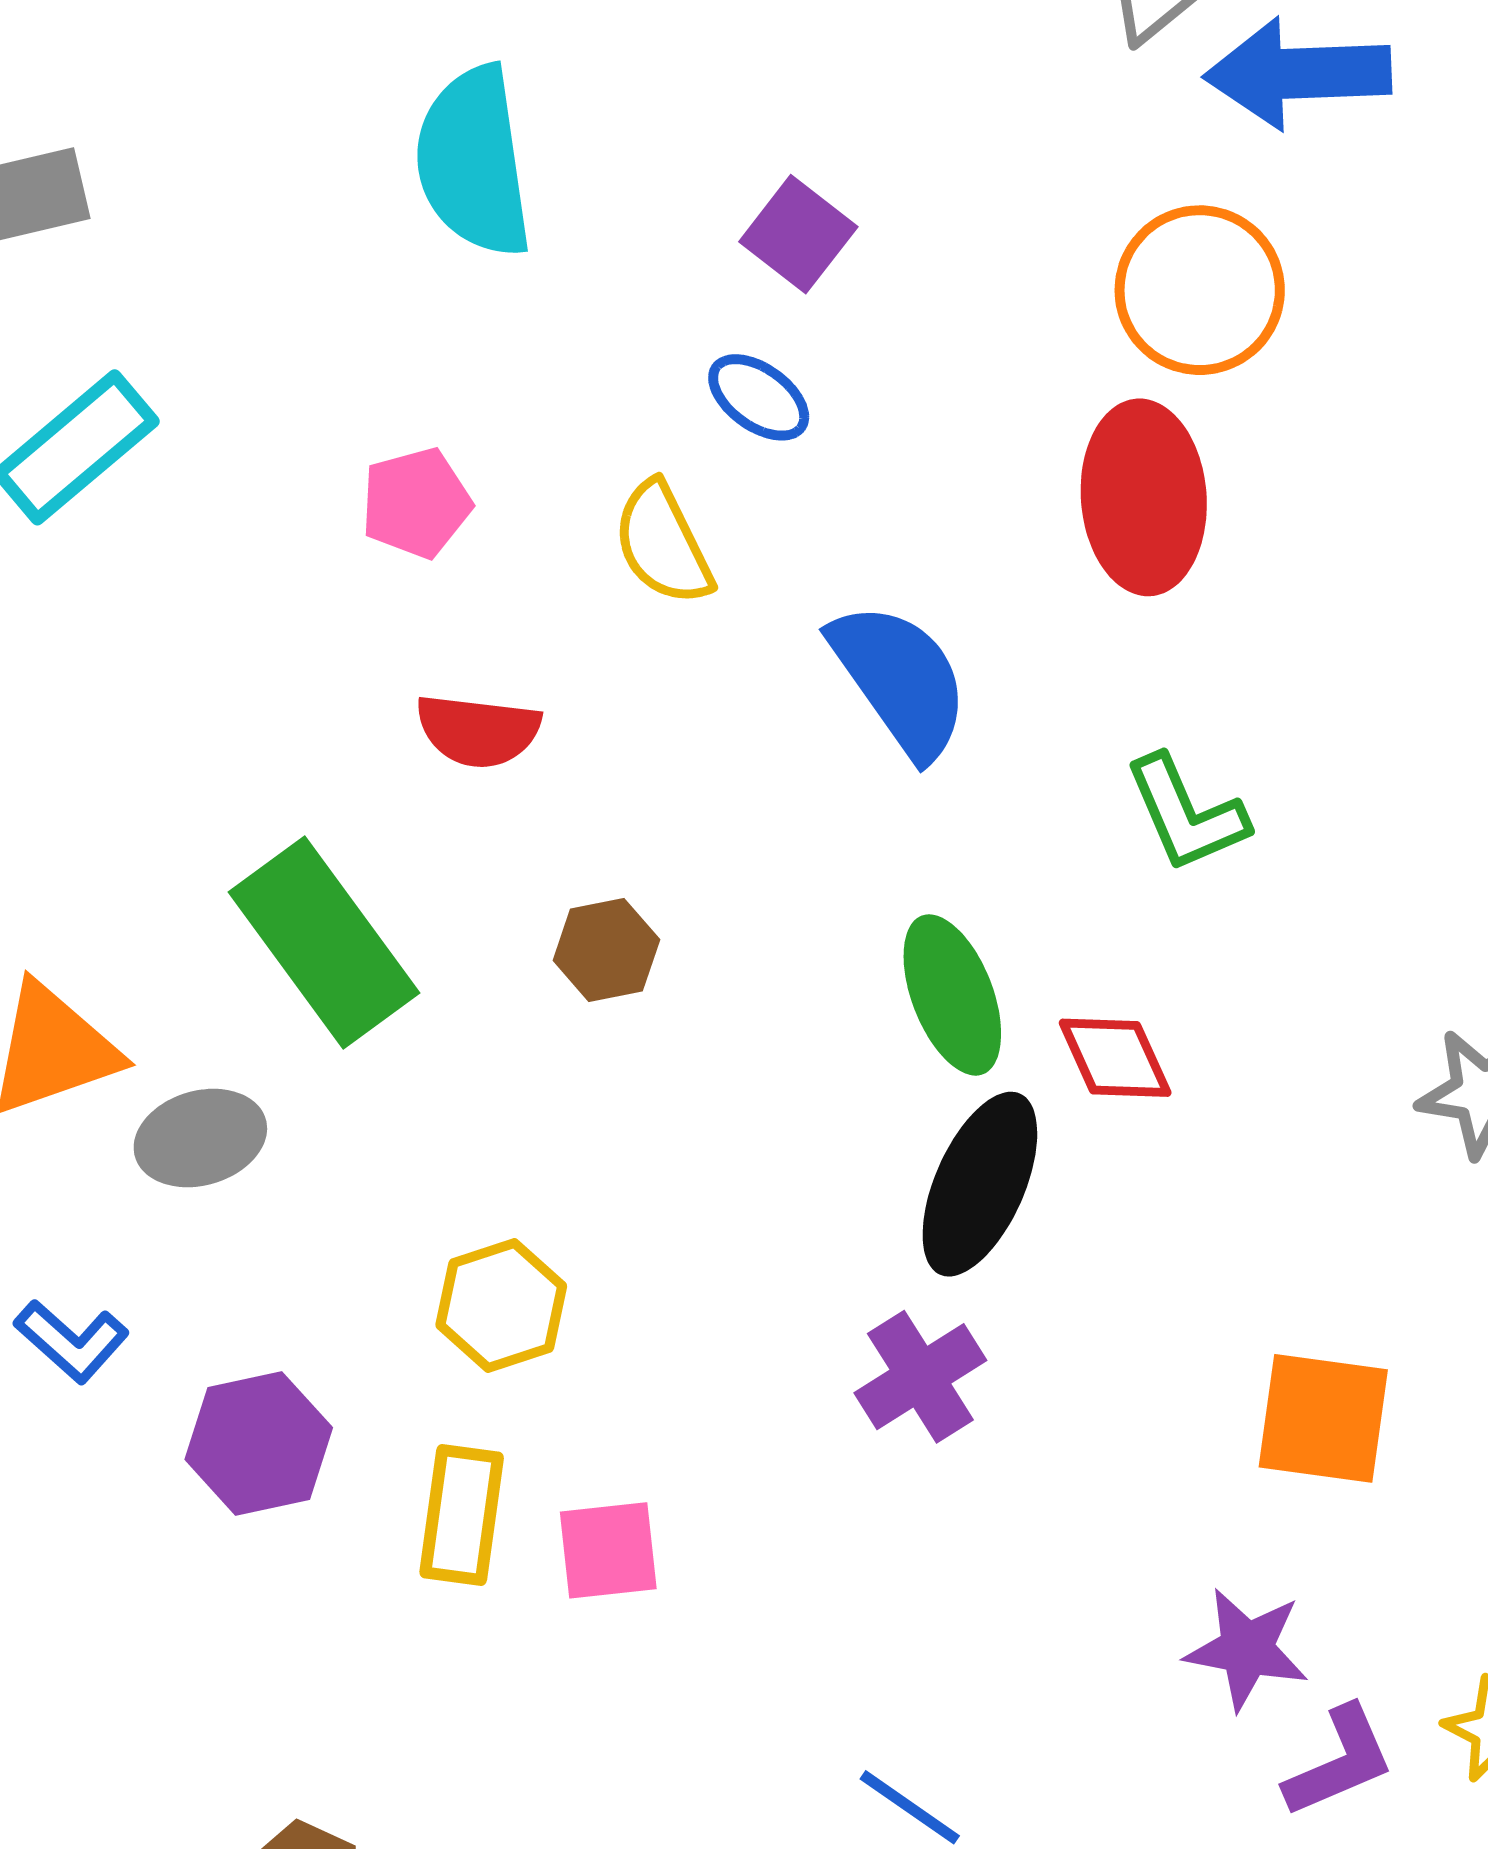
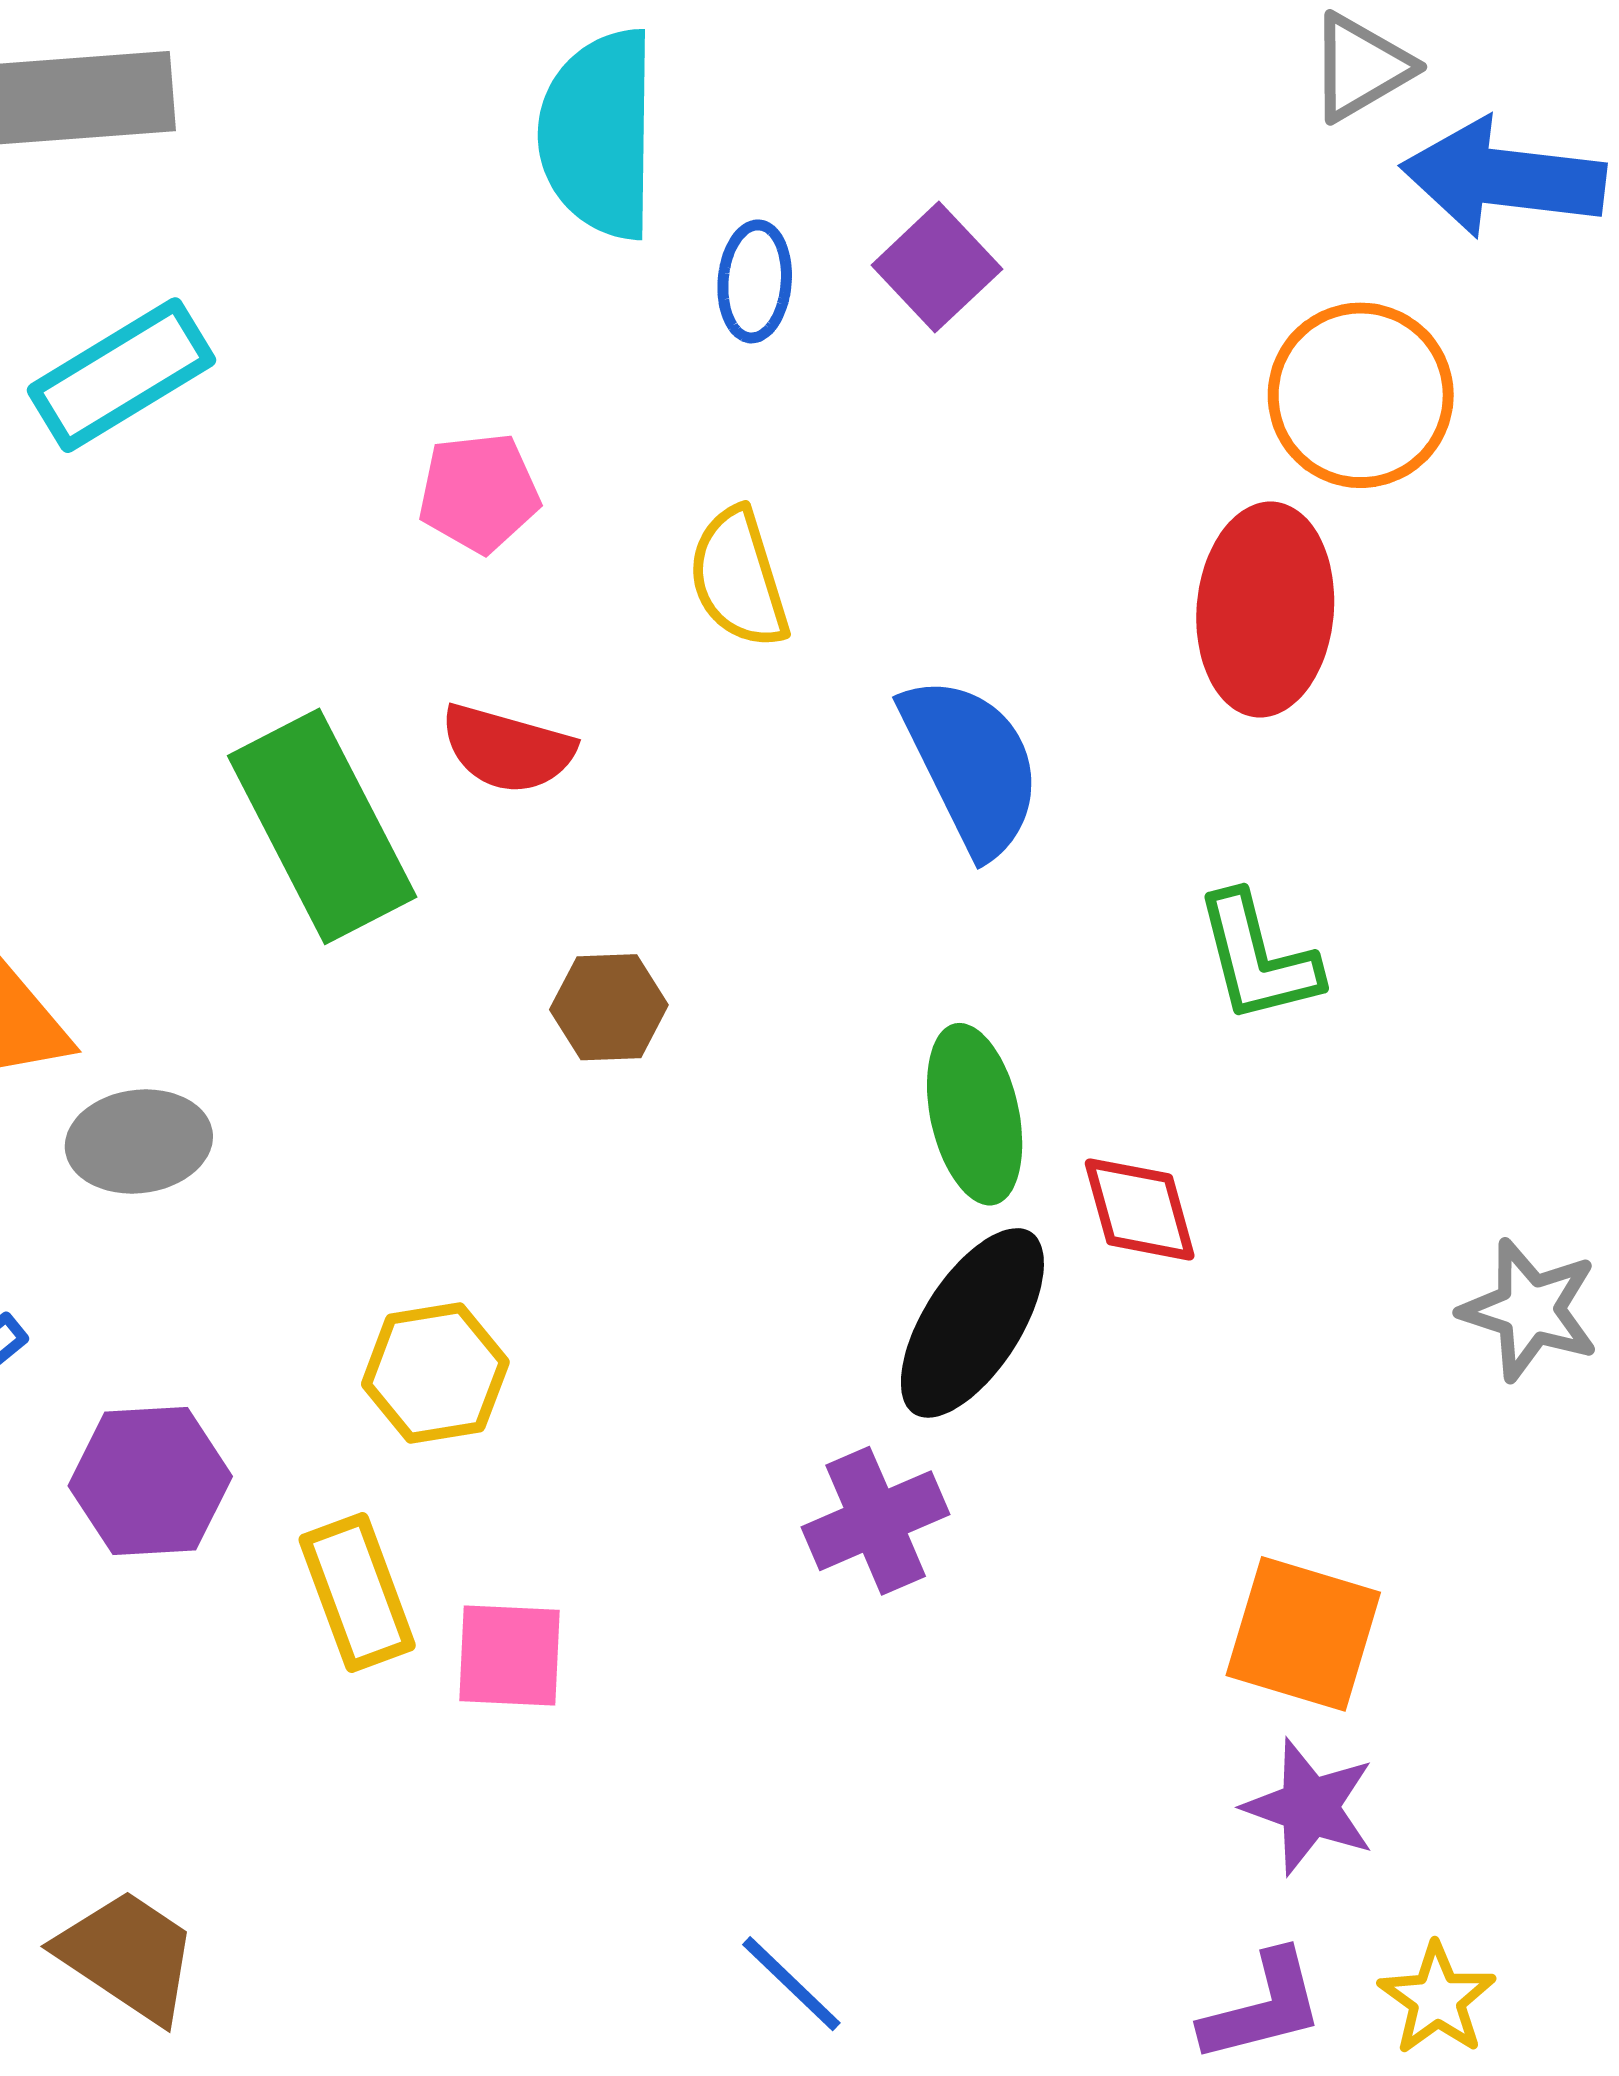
blue ellipse: (759, 397) -> (755, 281), moved, turned 50
green rectangle: (324, 943) -> (322, 826), moved
yellow rectangle: (462, 1515) -> (357, 1593), turned -37
purple star: (1247, 1649) -> (1309, 1807), moved

